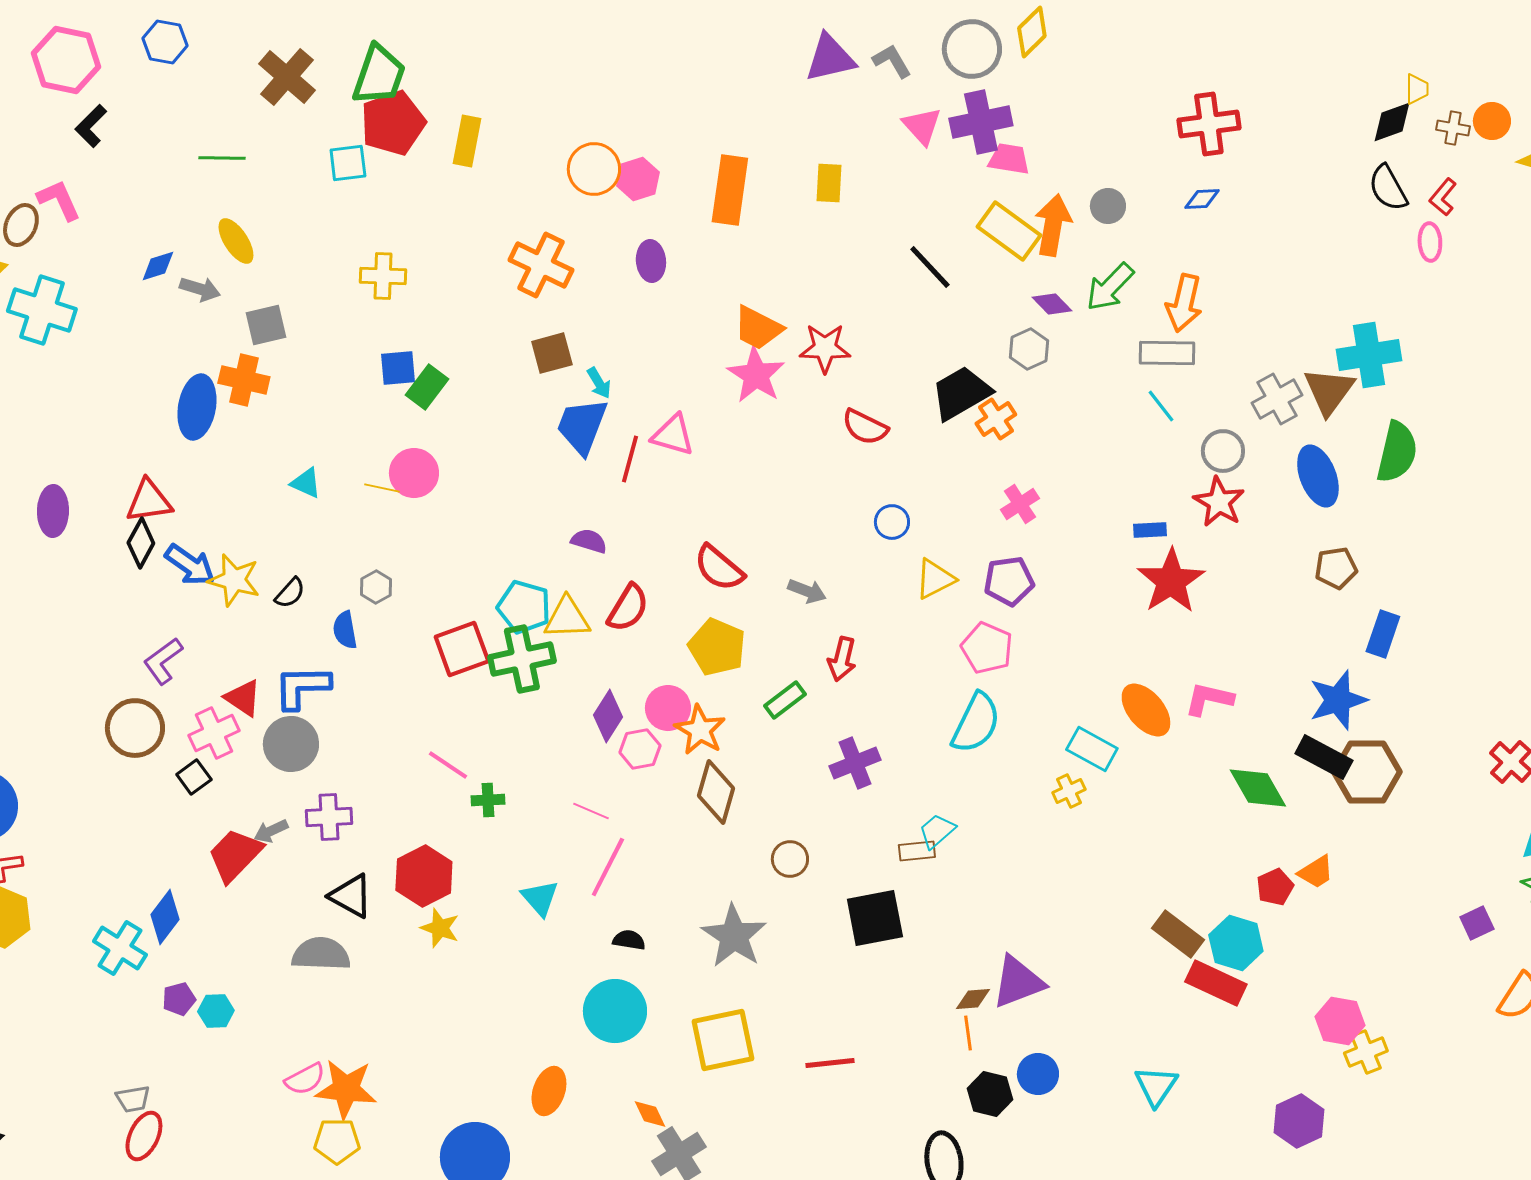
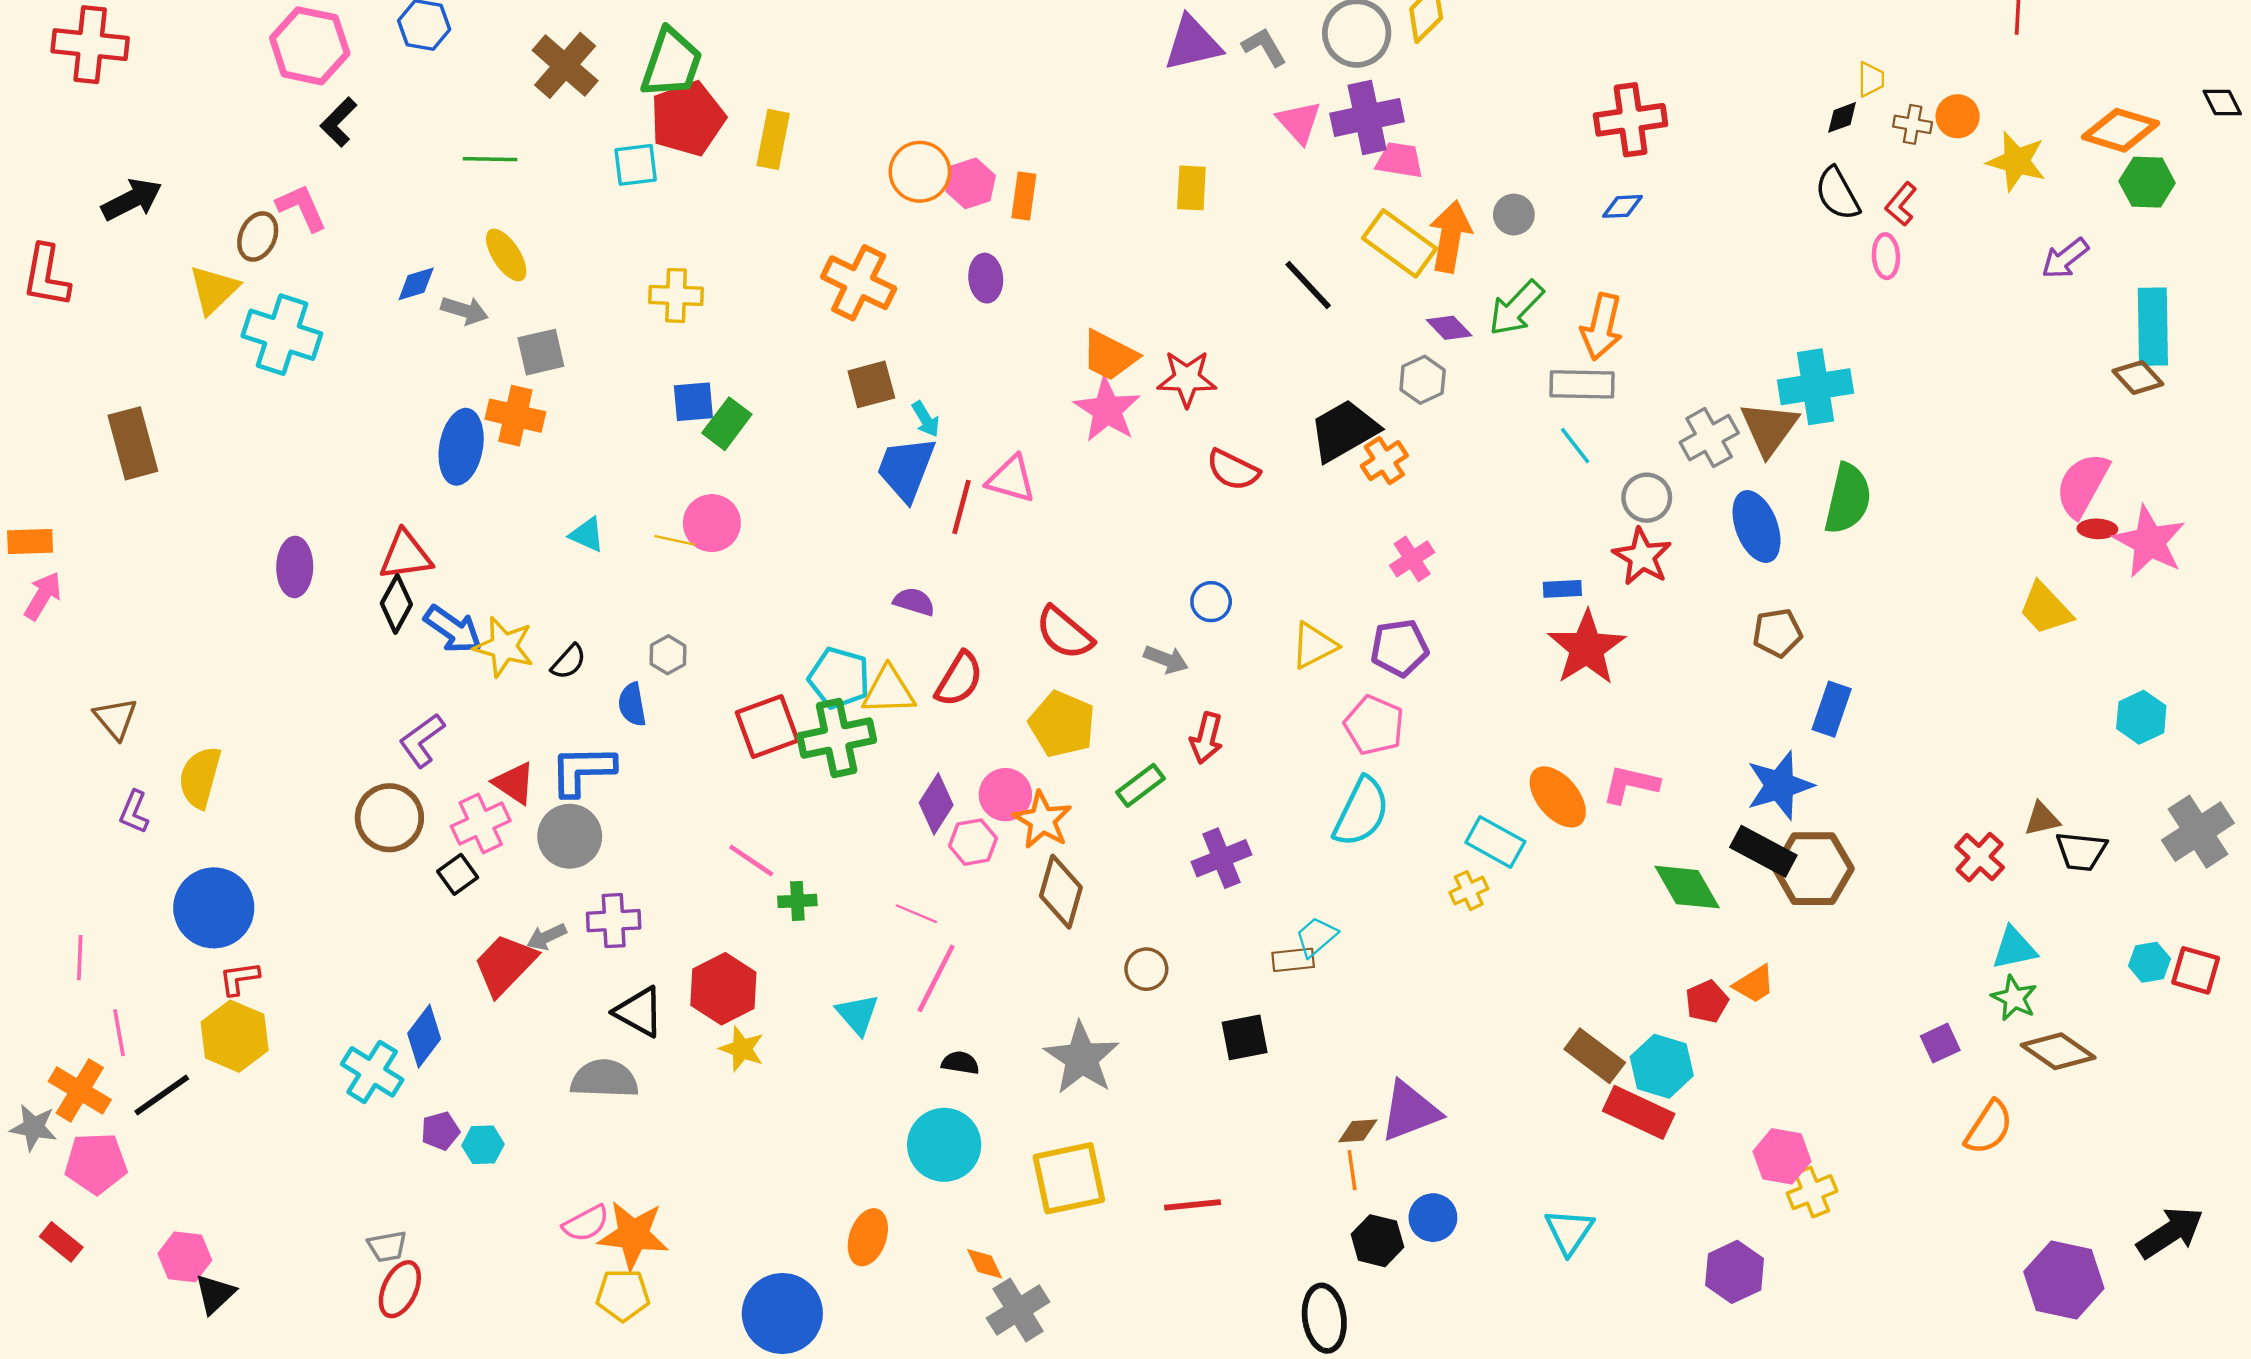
black diamond: (1392, 122) -> (1842, 117), size x0.7
orange rectangle: (730, 190) -> (1024, 196), moved, size x0.6
blue circle: (892, 522) -> (1211, 602), moved
black square: (875, 918) -> (1245, 1037), size x0.7

